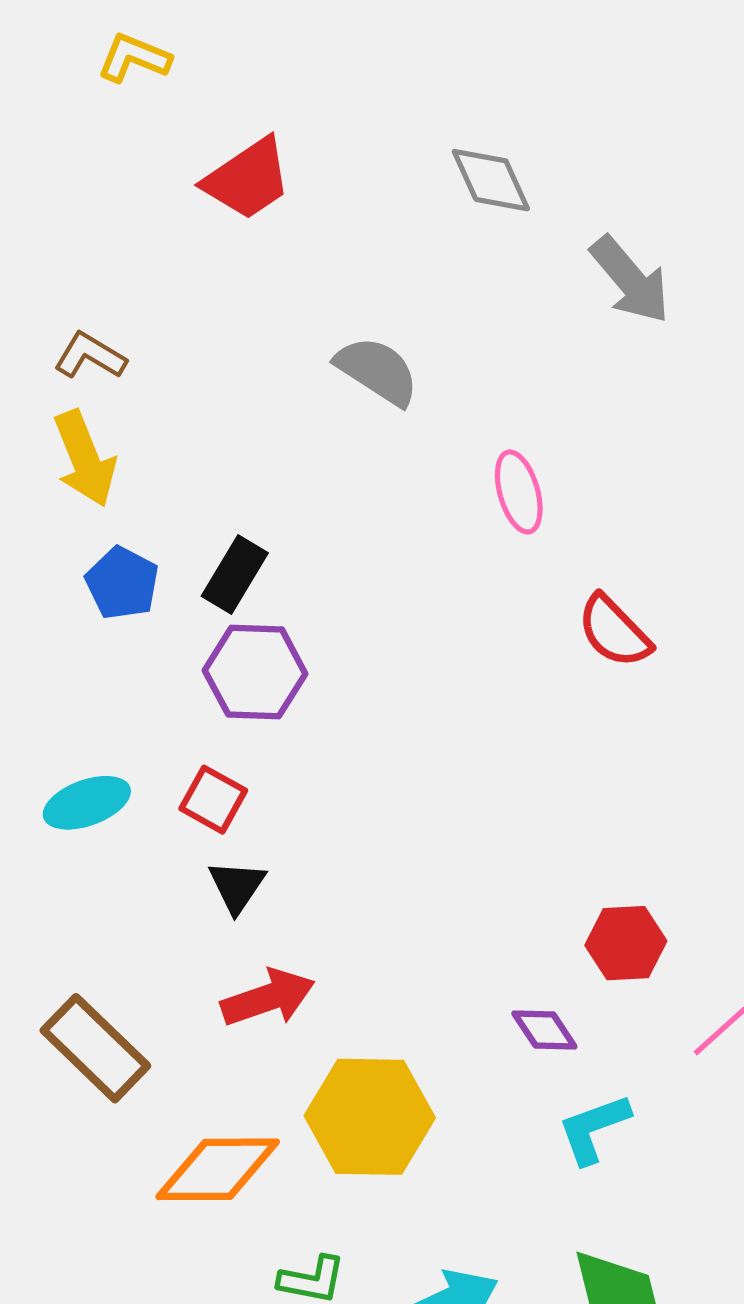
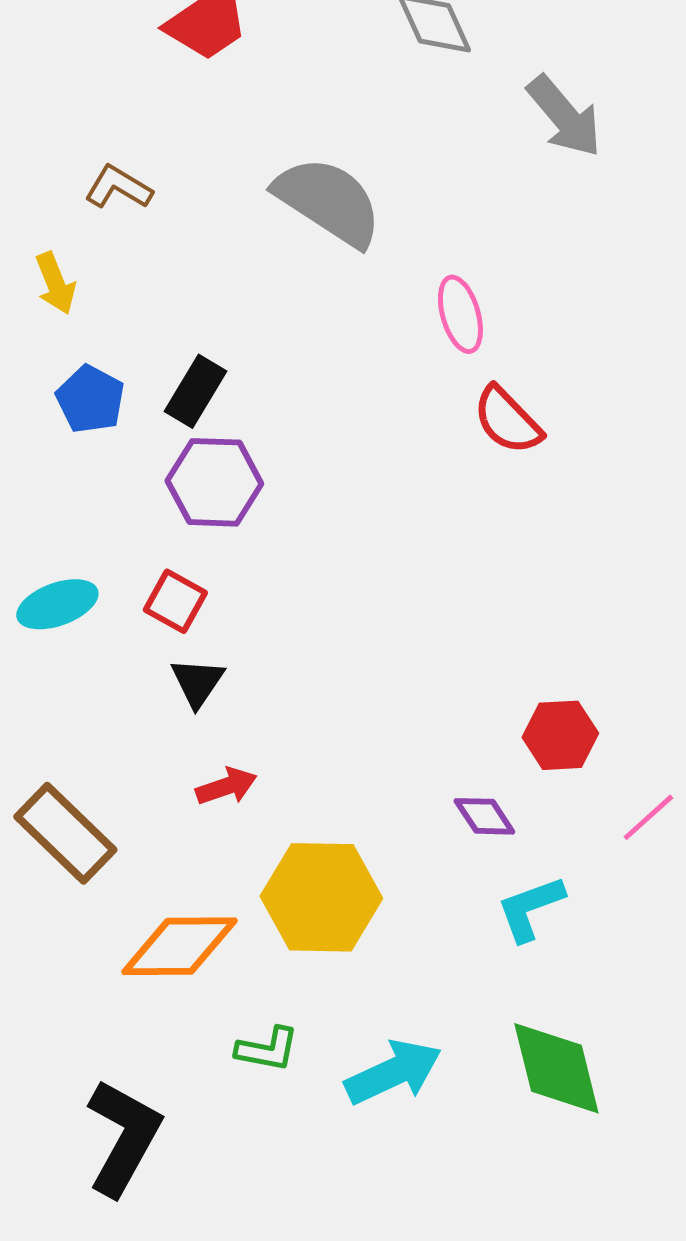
brown L-shape: (90, 356) -> (118, 187), moved
gray semicircle: (377, 371) -> (328, 201), size x1.4
yellow arrow: (85, 459) -> (55, 283), size x0.7
red semicircle: (614, 631) -> (507, 420), moved
red arrow: (268, 998) -> (226, 786), size x0.7

